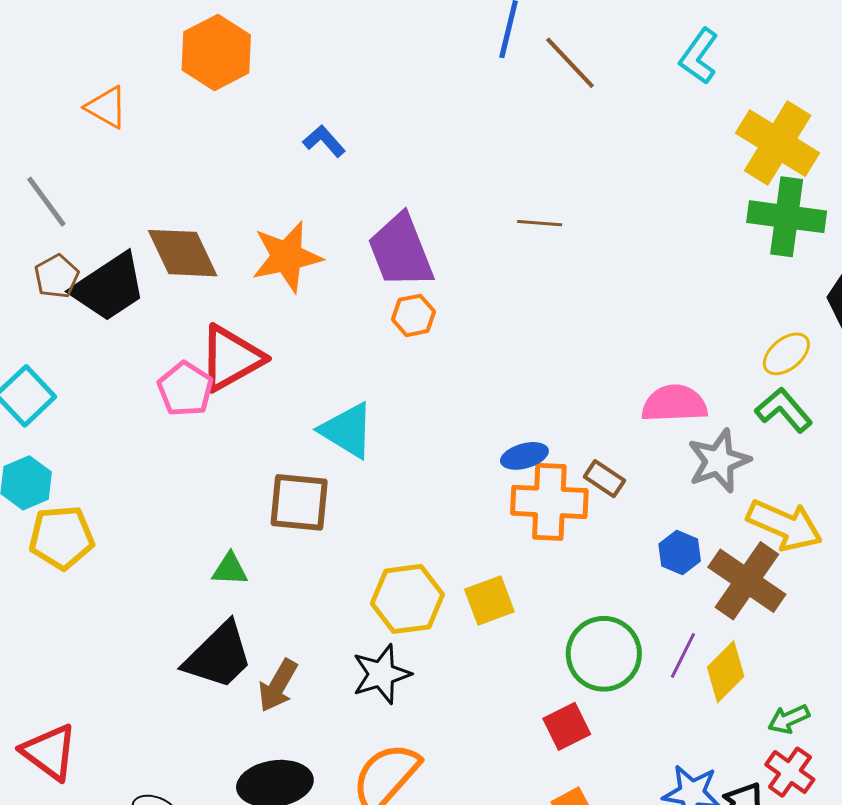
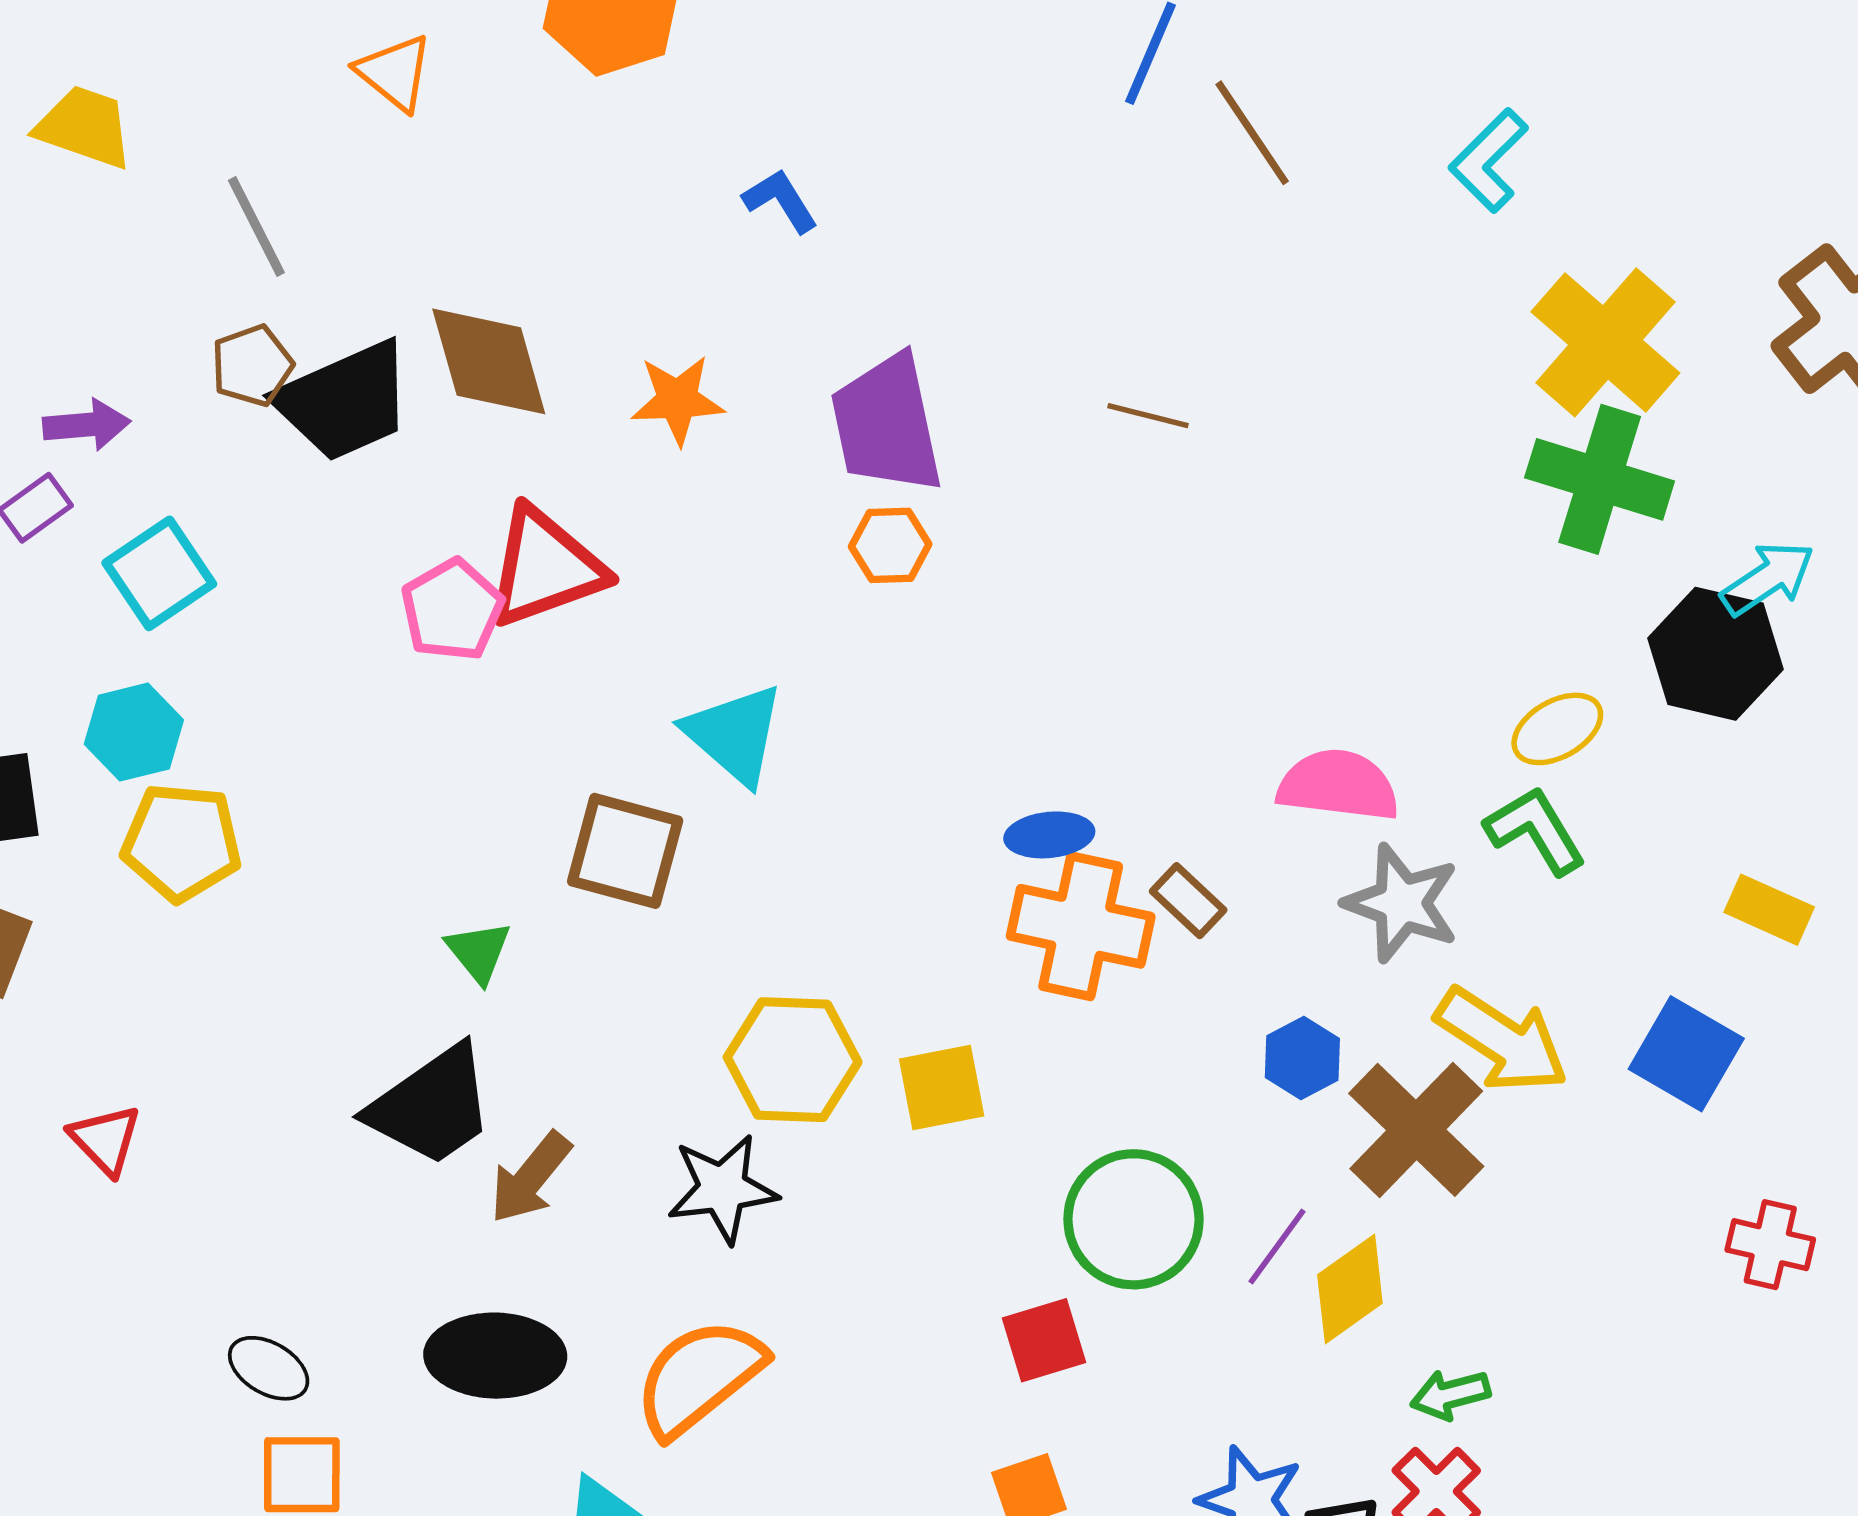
orange star: (287, 257) -> (678, 400), size x0.7
gray star: (719, 461) -> (1402, 903), turned 30
green triangle: (230, 569) -> (479, 952), turned 39
red triangle: (49, 752) -> (105, 1140), moved, size x0.7

